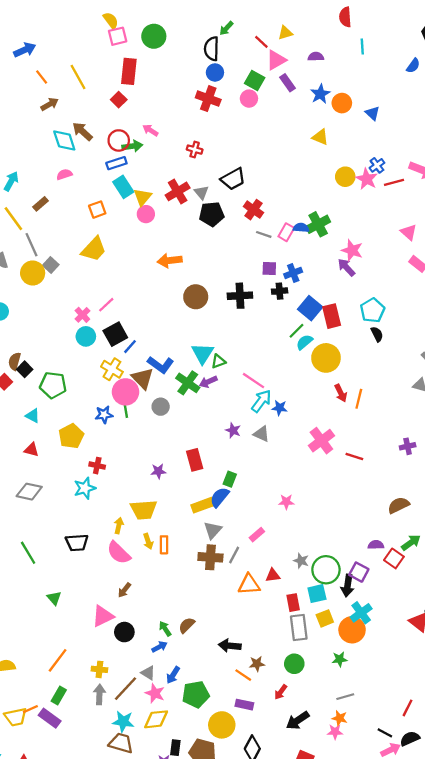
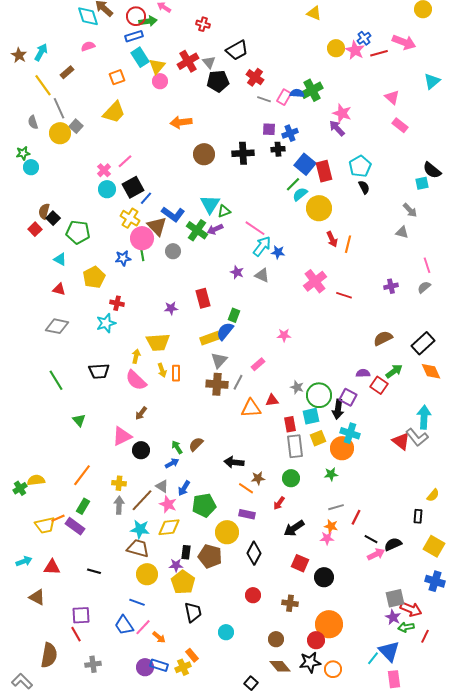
cyan cross: (361, 613) -> (350, 433), turned -36
red line: (408, 708) -> (356, 517), moved

